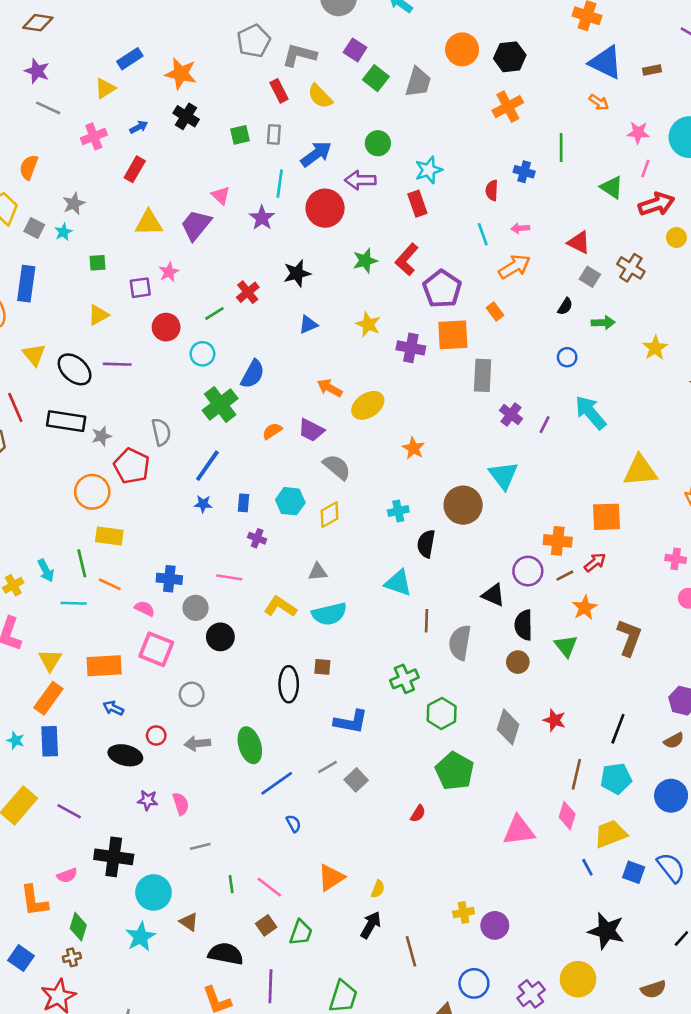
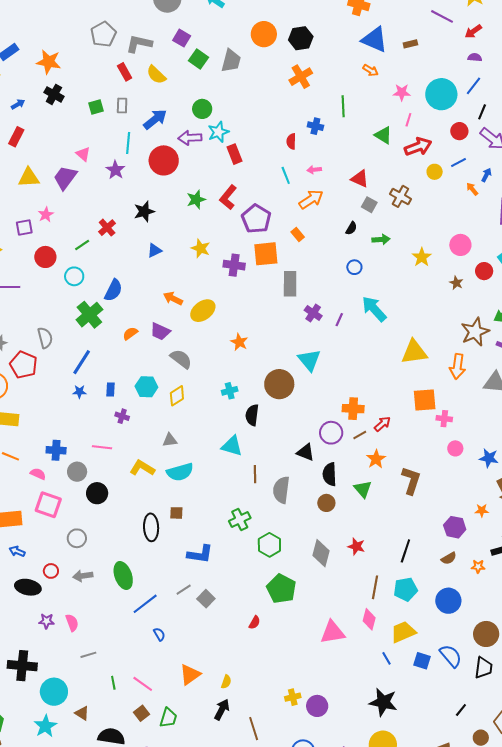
cyan star: (429, 170) -> (218, 132), moved
orange square: (606, 517) -> (425, 400), moved
black star: (606, 931) -> (383, 702), moved

